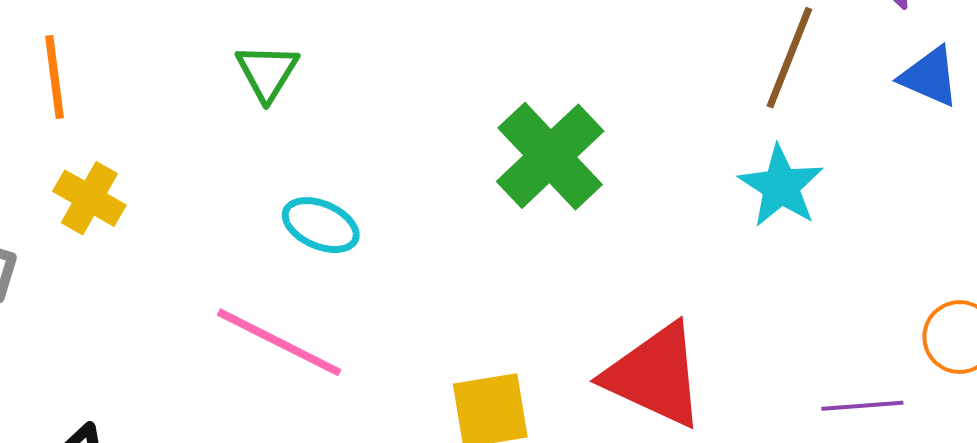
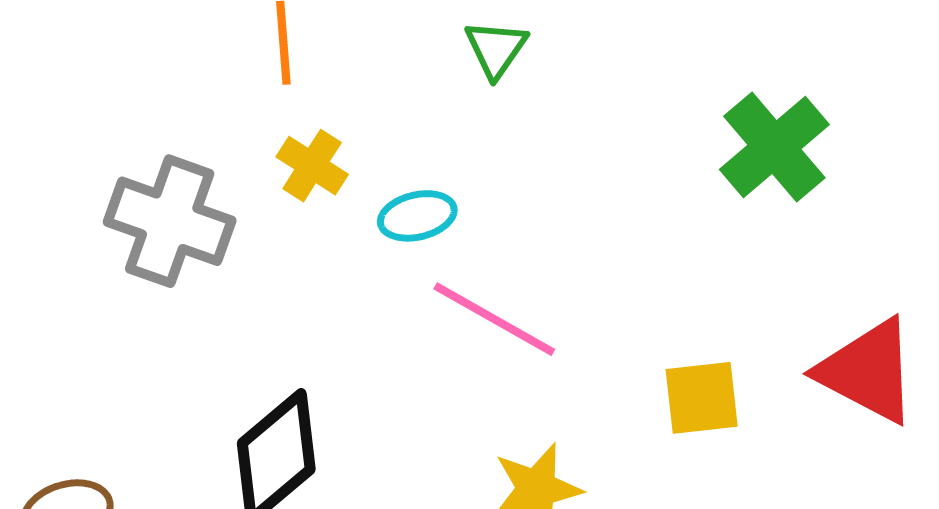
cyan ellipse: (321, 225) -> (417, 216), moved, turned -40

